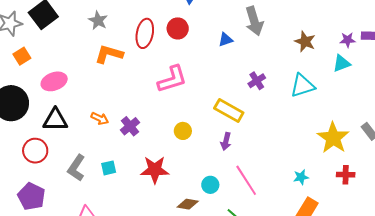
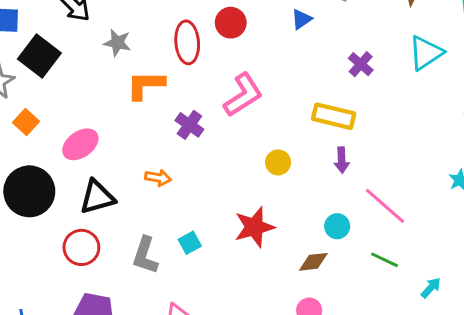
purple cross: (130, 126) -> (189, 125), moved

